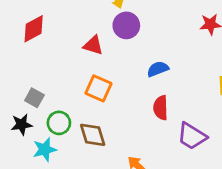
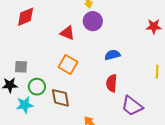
gray square: (34, 98) -> (21, 67), turned -32

